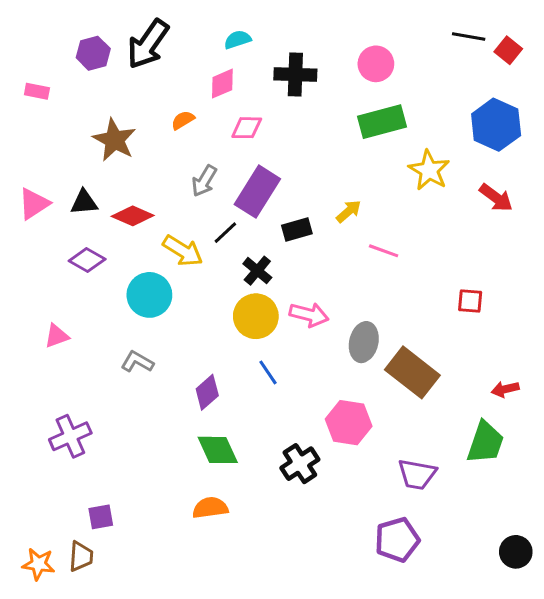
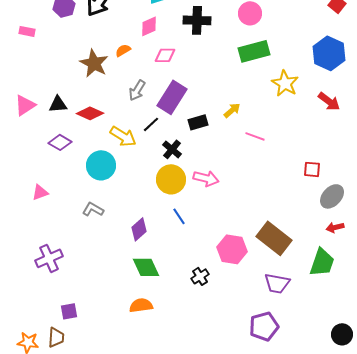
brown star: (114, 140) -> (94, 63), moved
gray ellipse: (364, 342) -> (332, 196), moved, turned 30
brown rectangle: (412, 372) -> (274, 238), moved
black cross: (300, 464) -> (200, 276), size x0.7

